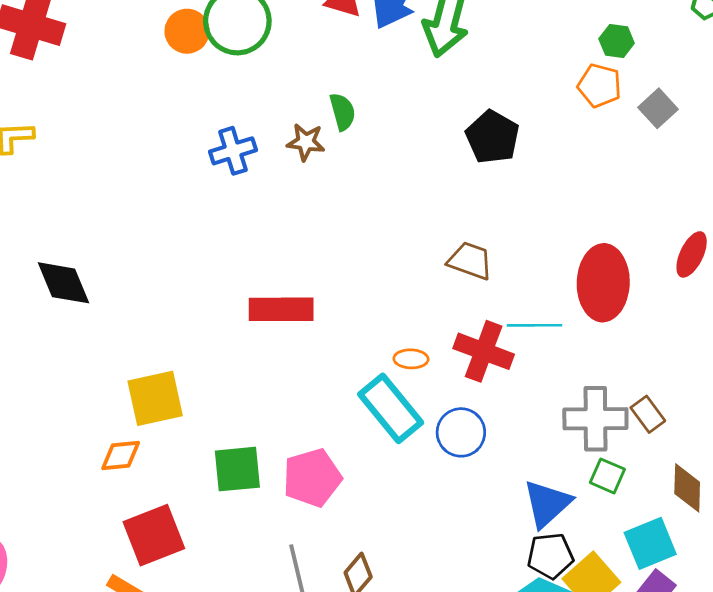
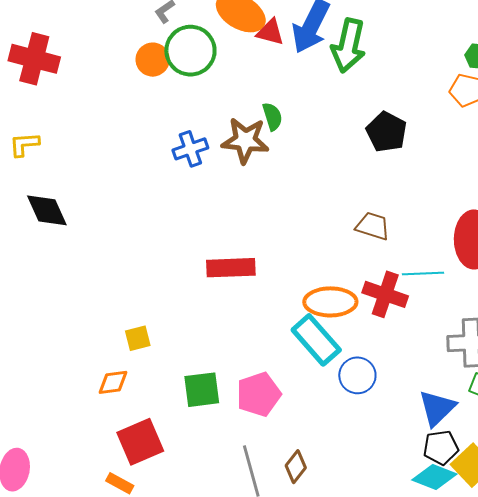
brown star: (306, 142) -> (245, 140), size x1.6
black diamond: (64, 283) -> (47, 210), moved
orange ellipse: (411, 359) -> (330, 302), size x2.0
yellow square: (155, 398) -> (138, 338), size x0.6
blue circle: (461, 432) -> (357, 375), moved

